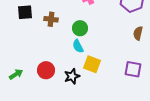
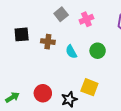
green circle: (80, 28) -> (98, 51), moved
cyan semicircle: (78, 46) -> (71, 52), moved

